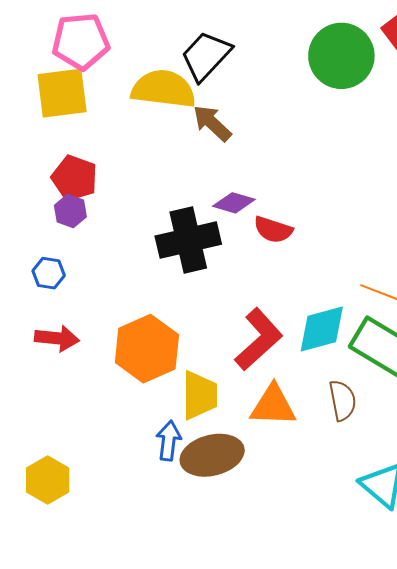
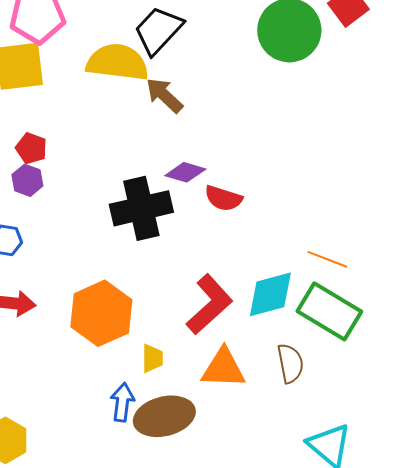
red pentagon: (74, 178) -> (31, 148), size x0.7
yellow trapezoid: (200, 395) -> (152, 358), size x0.6

